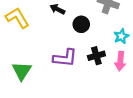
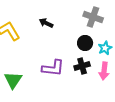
black circle: (81, 24) -> (85, 43), moved

